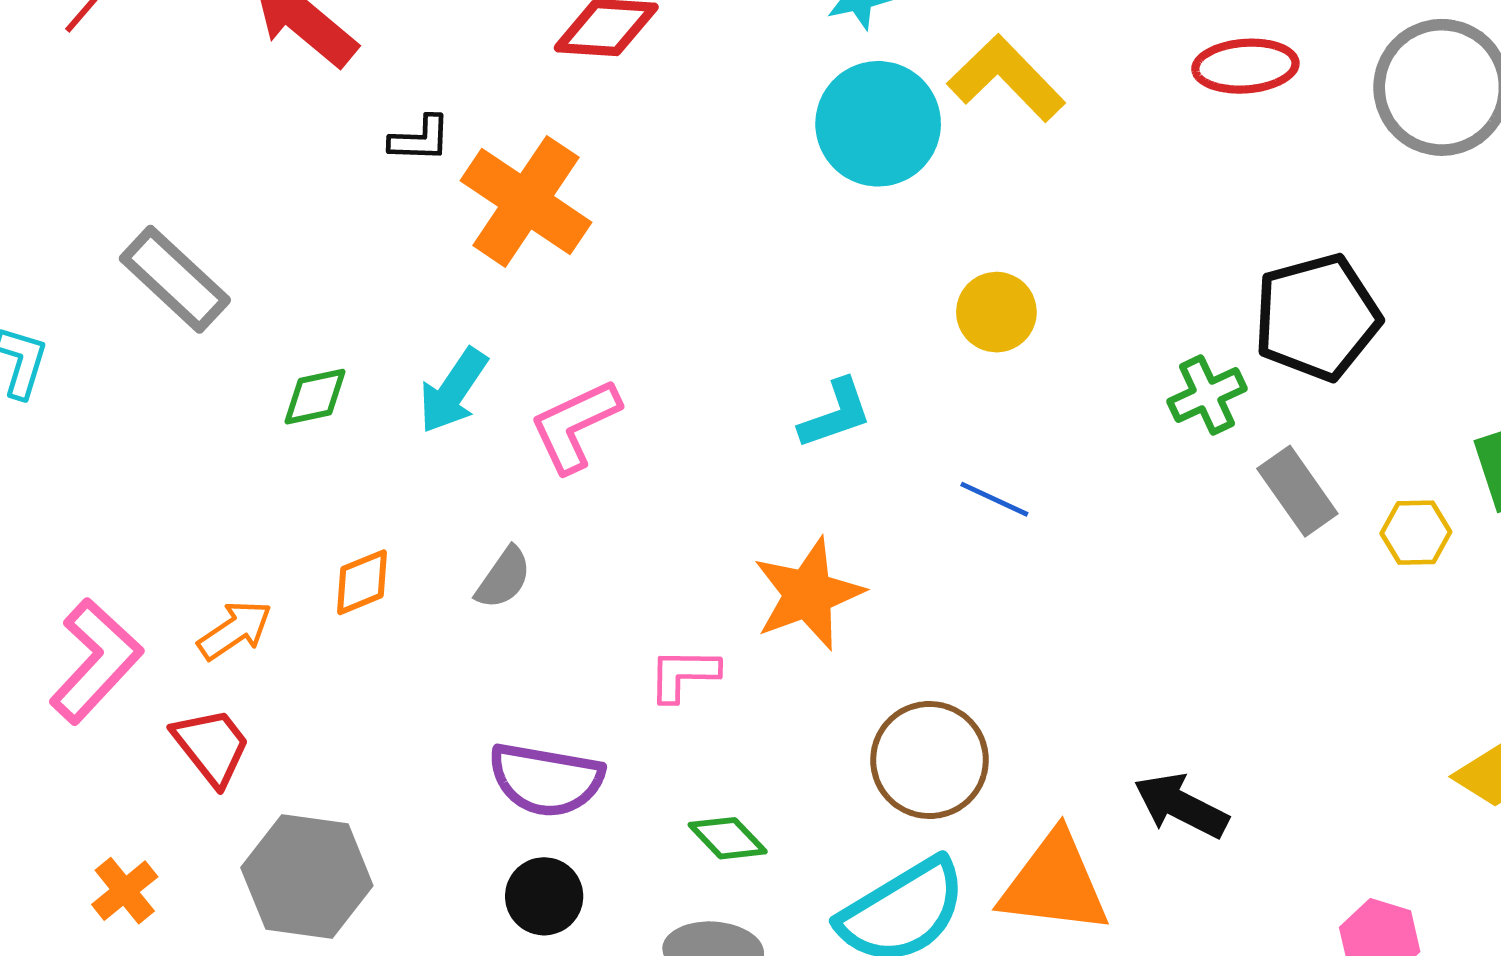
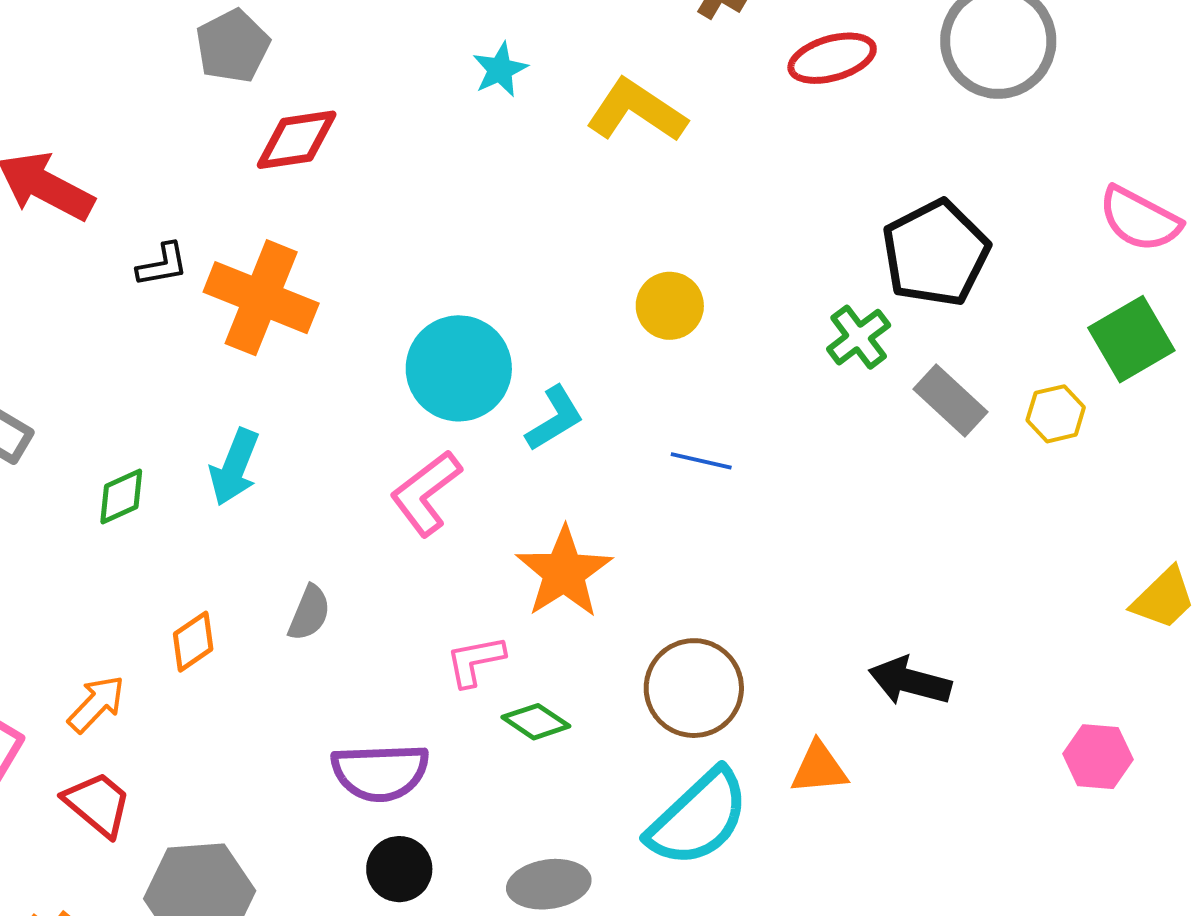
cyan circle: (878, 124) -> (459, 368), moved
pink L-shape: (575, 425) -> (426, 493), moved
green diamond: (728, 838) -> (536, 722), moved
orange triangle: (1054, 884) -> (819, 768), size x0.6

